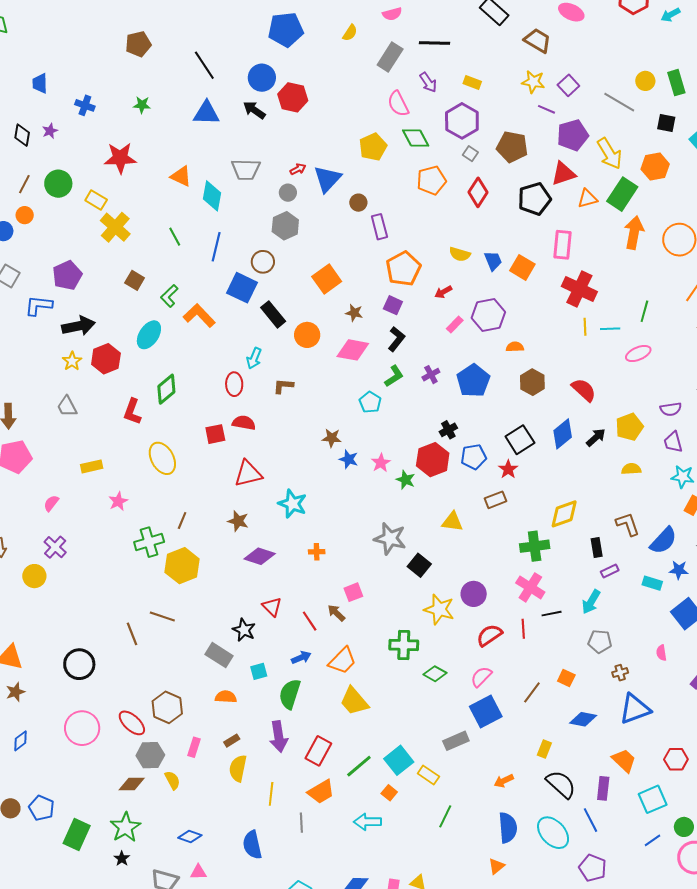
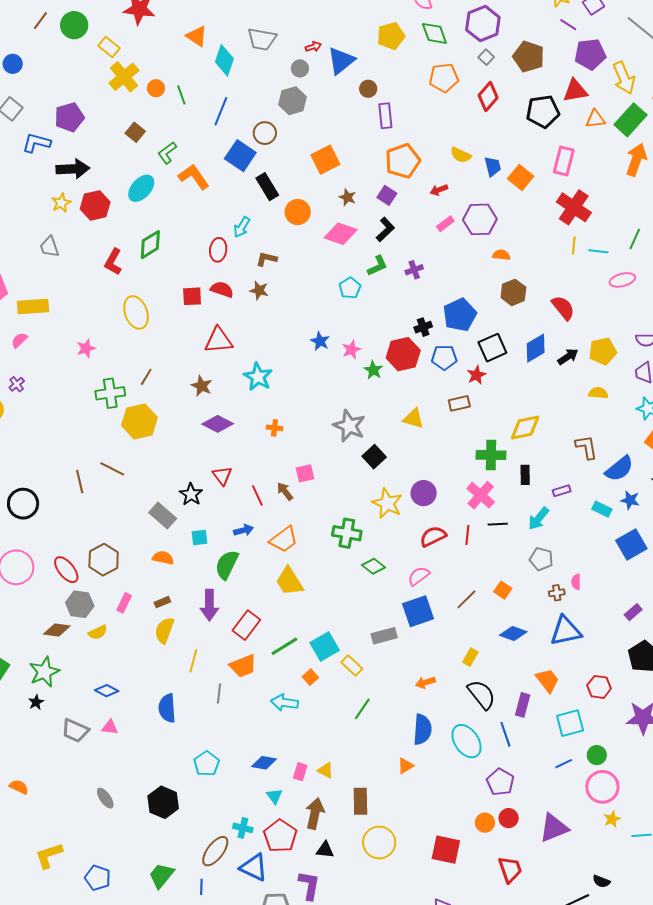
orange circle: (25, 215) -> (156, 88), moved
blue pentagon: (473, 381) -> (460, 315), moved
brown star: (332, 438) -> (259, 290), moved
yellow rectangle: (92, 466) -> (33, 306), moved, size x1.4
purple cross: (55, 547) -> (17, 384), size x0.7
black rectangle: (597, 547) -> (525, 475), moved
pink semicircle: (661, 653) -> (576, 582), moved
yellow semicircle: (172, 780) -> (98, 632), turned 84

